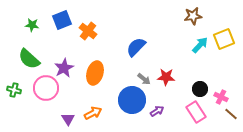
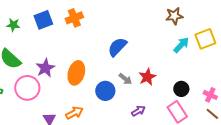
orange cross: (88, 31) -> (74, 18), moved, turned 30
red star: (166, 77) -> (147, 77), turned -30
pink cross: (221, 97) -> (210, 95), moved
blue circle: (132, 100) -> (105, 91), moved, size x0.7

